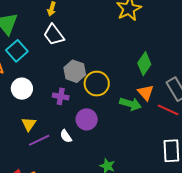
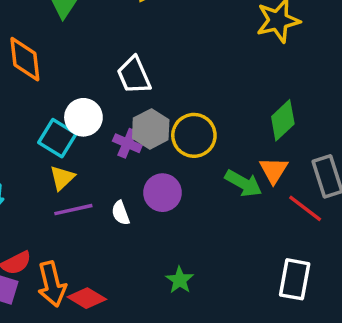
white trapezoid: (54, 35) -> (134, 75), moved
cyan square: (17, 51) -> (57, 138), moved, turned -30
gray hexagon: (75, 71) -> (151, 129), moved
white circle: (22, 89) -> (83, 117), moved

